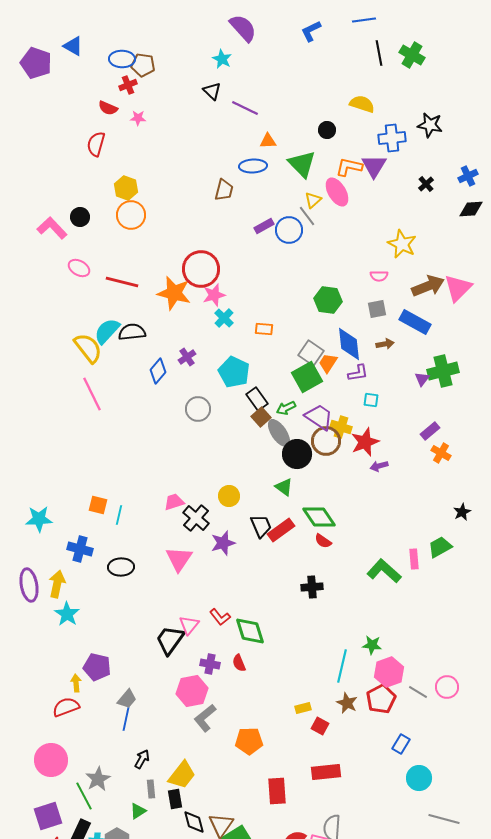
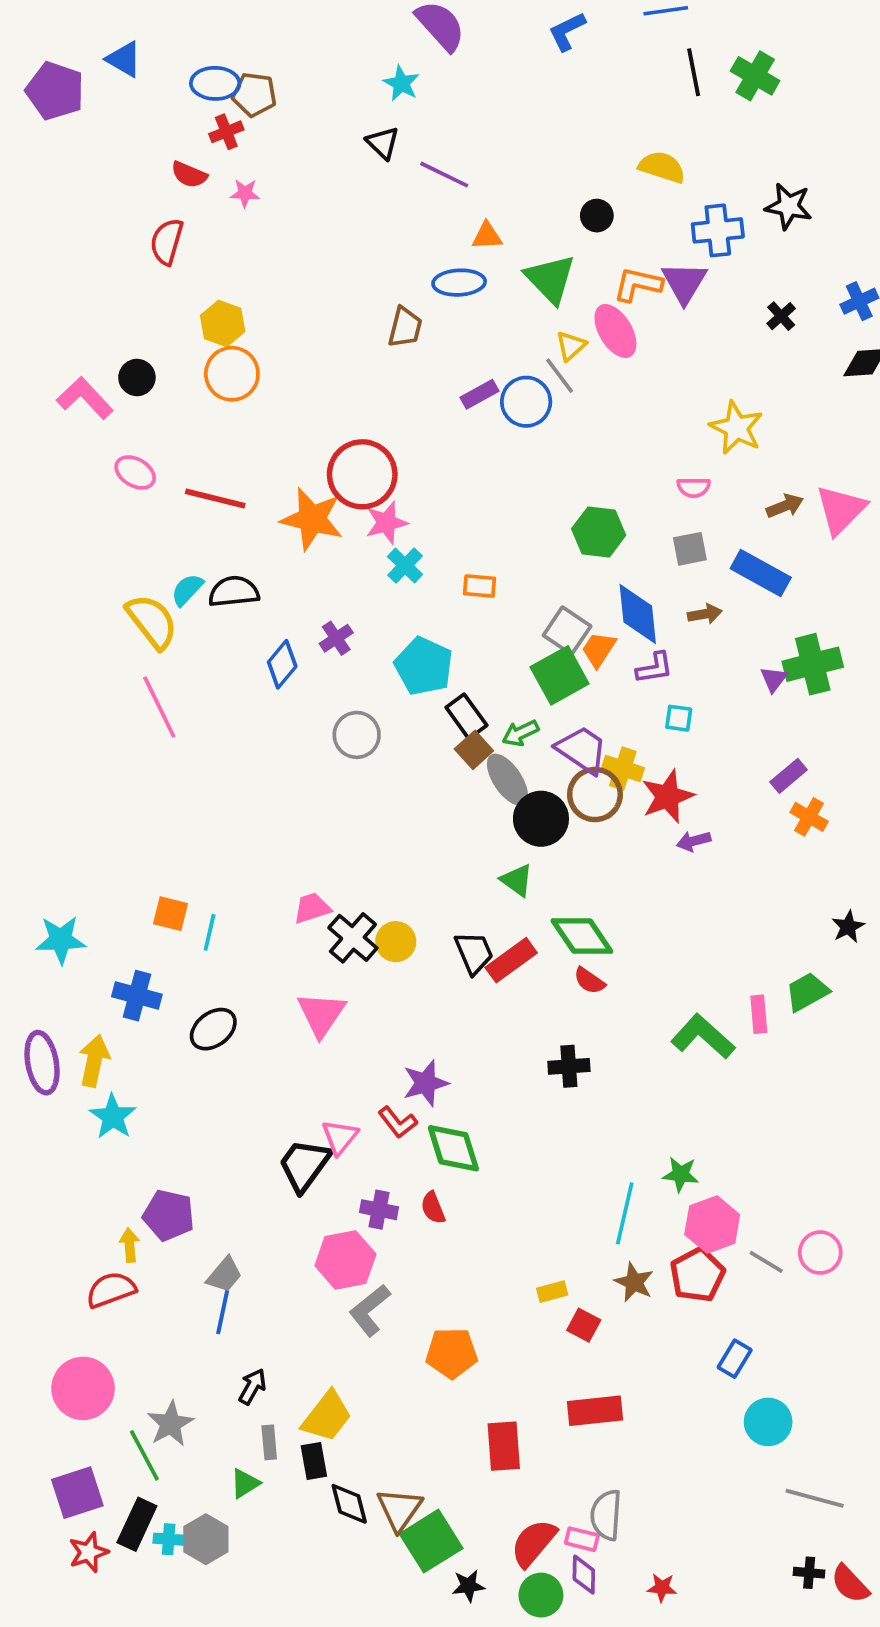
brown arrow: (428, 286) -> (785, 506), size x0.6
cyan semicircle: (107, 331) -> (187, 590), size x0.7
yellow circle: (229, 496) -> (396, 942), moved
purple star: (223, 543) -> (426, 1083), moved
black ellipse: (121, 567) -> (213, 1029), turned -35

